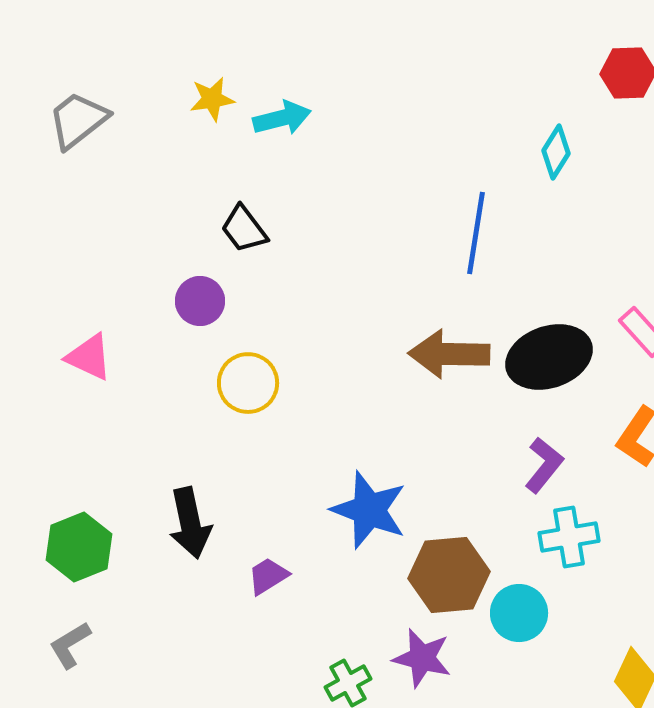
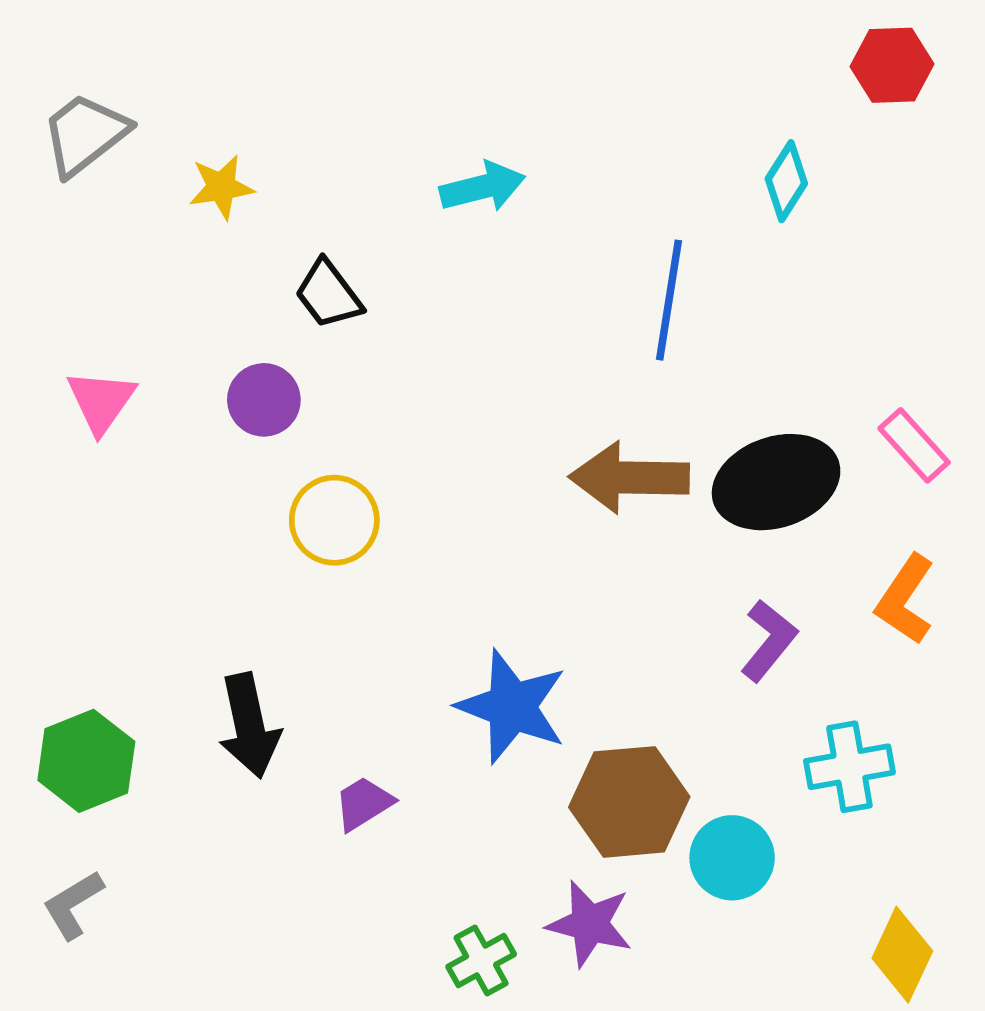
yellow star: (212, 99) -> (221, 187), moved
cyan arrow: (282, 118) -> (483, 187), moved
pink triangle: (89, 357) -> (101, 401), moved, turned 40
cyan cross: (569, 537) -> (849, 767), moved

